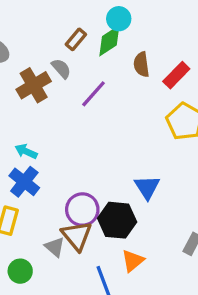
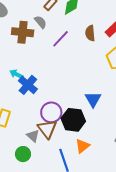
brown semicircle: (141, 64) -> (90, 33), moved
brown cross: (34, 85) -> (23, 32), turned 35
blue cross: (24, 182) -> (28, 85), moved
green circle: (20, 271) -> (23, 154), moved

